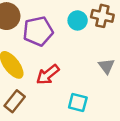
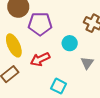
cyan circle: (78, 20) -> (70, 43), moved

